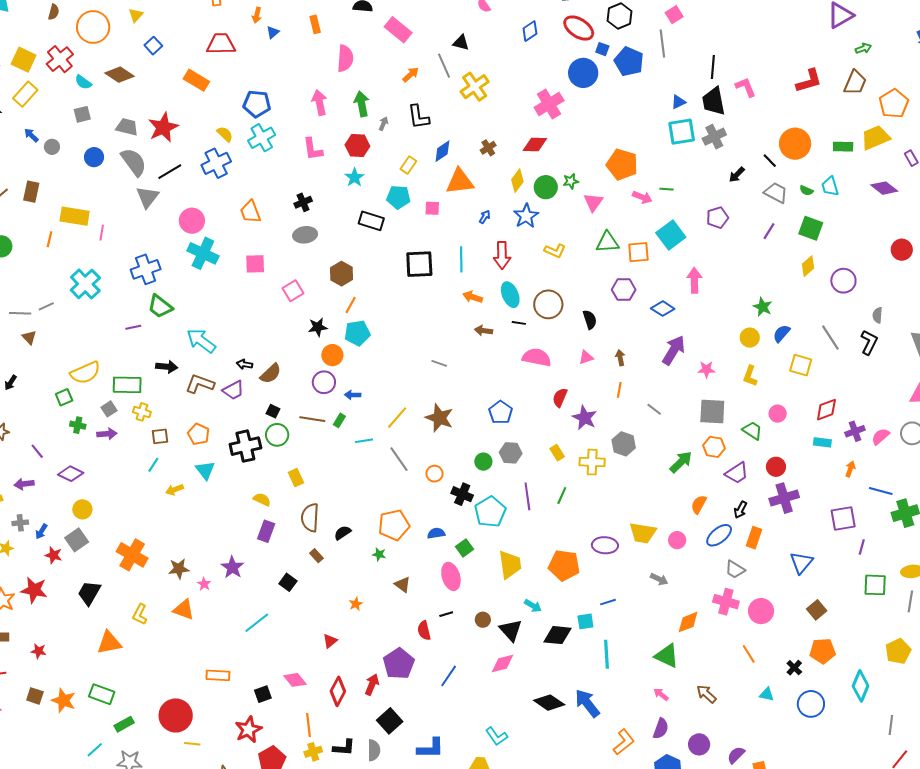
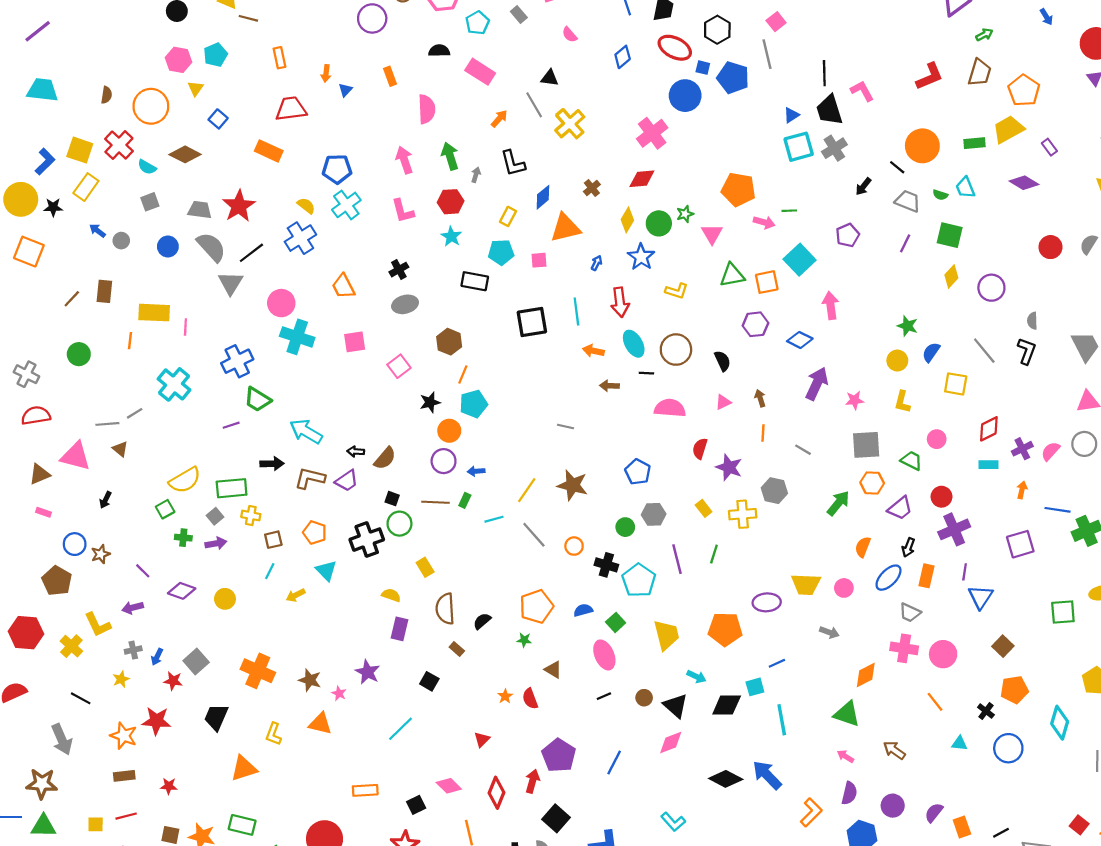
yellow circle: (82, 509) -> (225, 599), moved
purple line: (862, 547) -> (965, 572), moved
brown star: (179, 569) -> (310, 680), turned 30
red semicircle: (424, 631) -> (530, 699), moved

